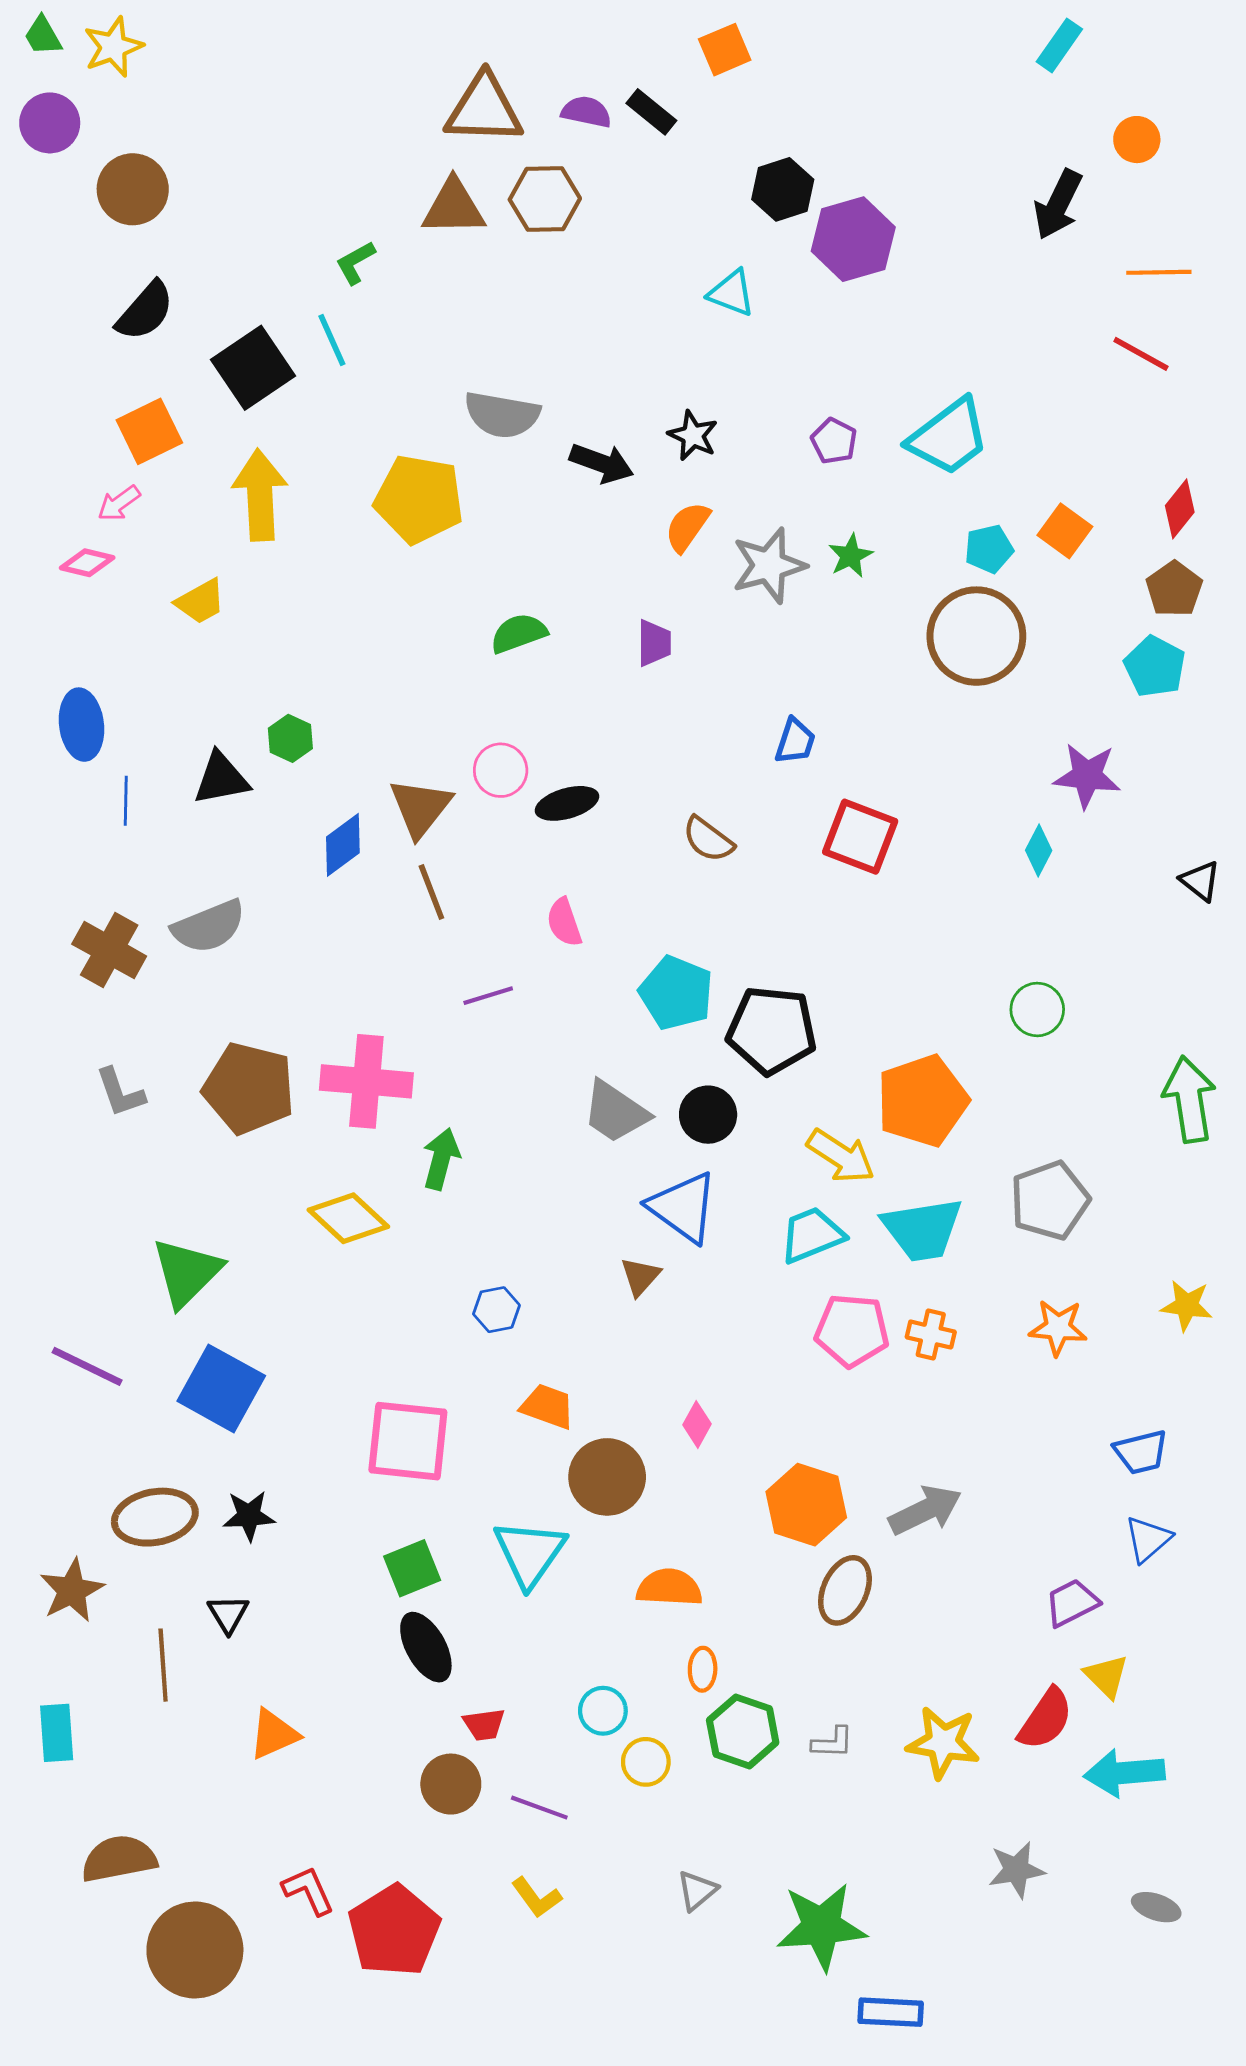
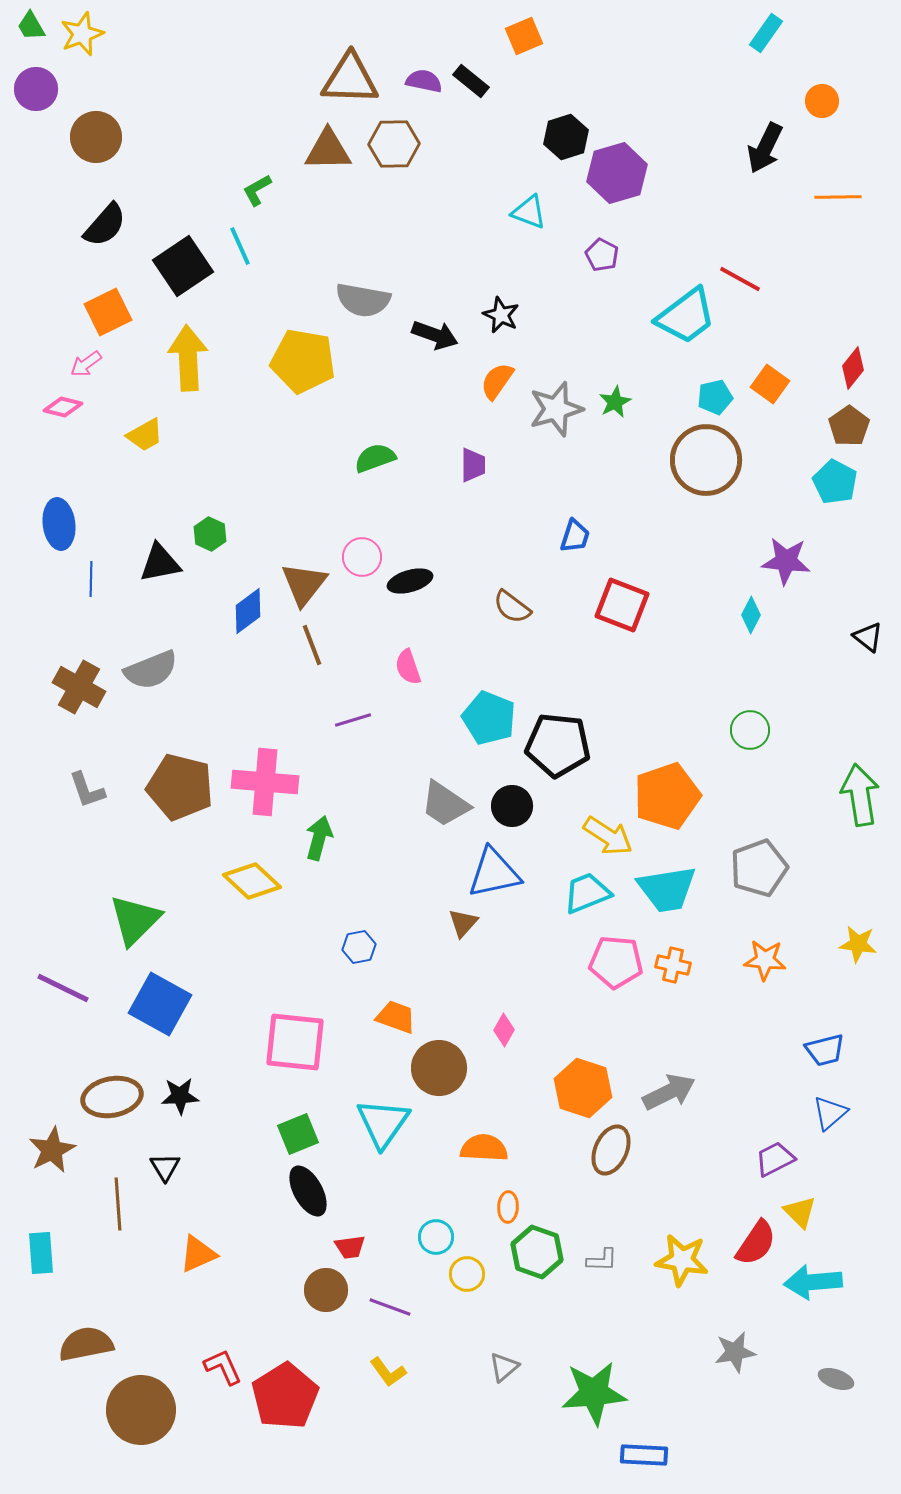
red line: (1141, 354) -> (740, 279), moved
purple pentagon: (834, 441) -> (602, 255), moved
blue triangle: (683, 1207) -> (494, 873), turned -48

